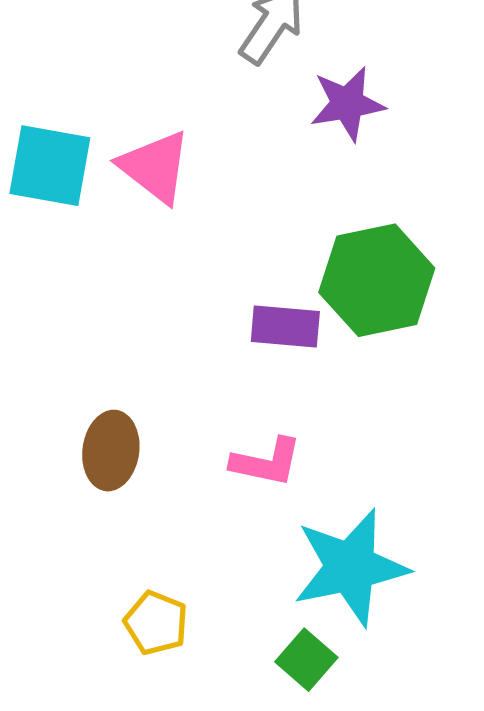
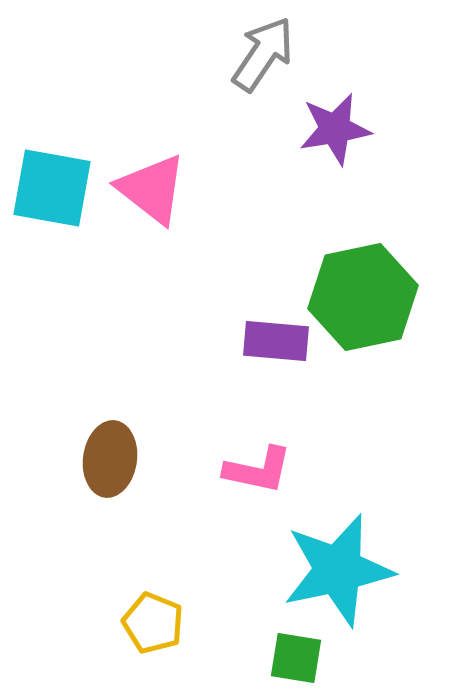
green square: (306, 660) -> (296, 658), turned -32

